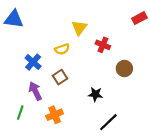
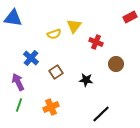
yellow semicircle: (62, 49) -> (54, 34), moved
purple arrow: (35, 91) -> (18, 82), moved
black star: (95, 94) -> (86, 80), moved

